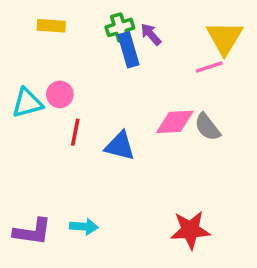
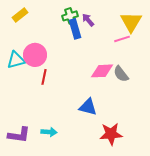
yellow rectangle: (51, 26) -> (20, 15), moved, turned -42
pink circle: (60, 94) -> (35, 55), size x1.5
blue triangle: (120, 146) -> (88, 107), moved

